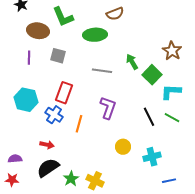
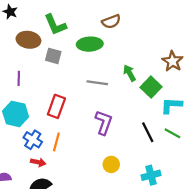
gray square: (58, 56) -> (53, 56), moved
purple line: (29, 58) -> (19, 78), moved
blue cross: (54, 115) -> (33, 140), moved
orange line: (79, 124) -> (56, 142), moved
yellow circle: (123, 147) -> (111, 164), moved

